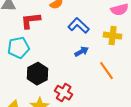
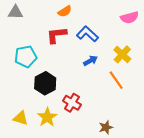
red L-shape: (31, 21) -> (57, 35), moved
yellow cross: (113, 36) -> (122, 54), moved, turned 36

